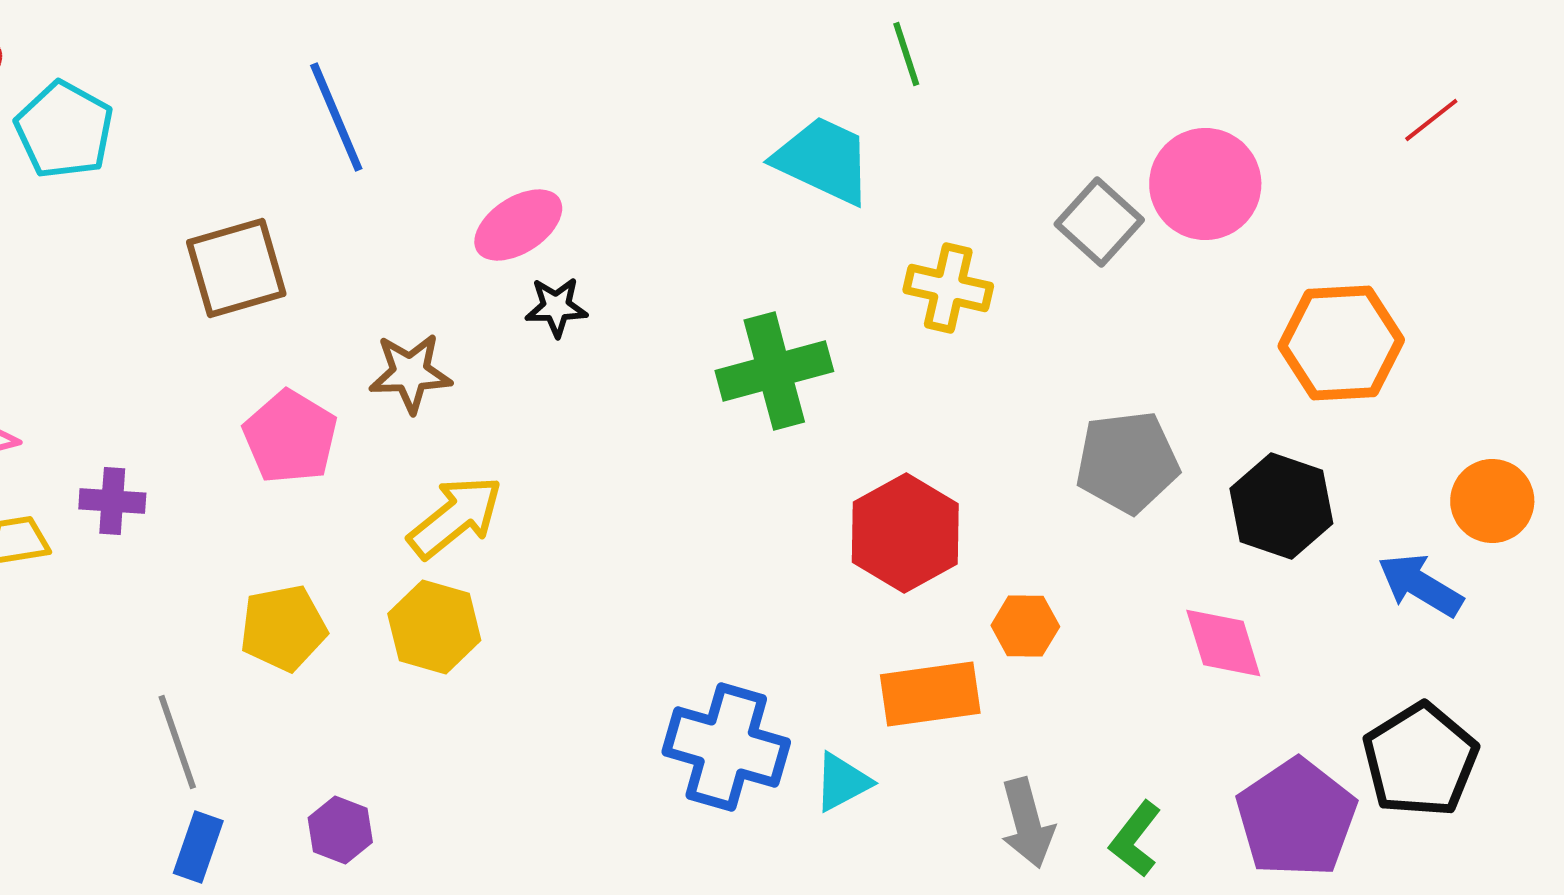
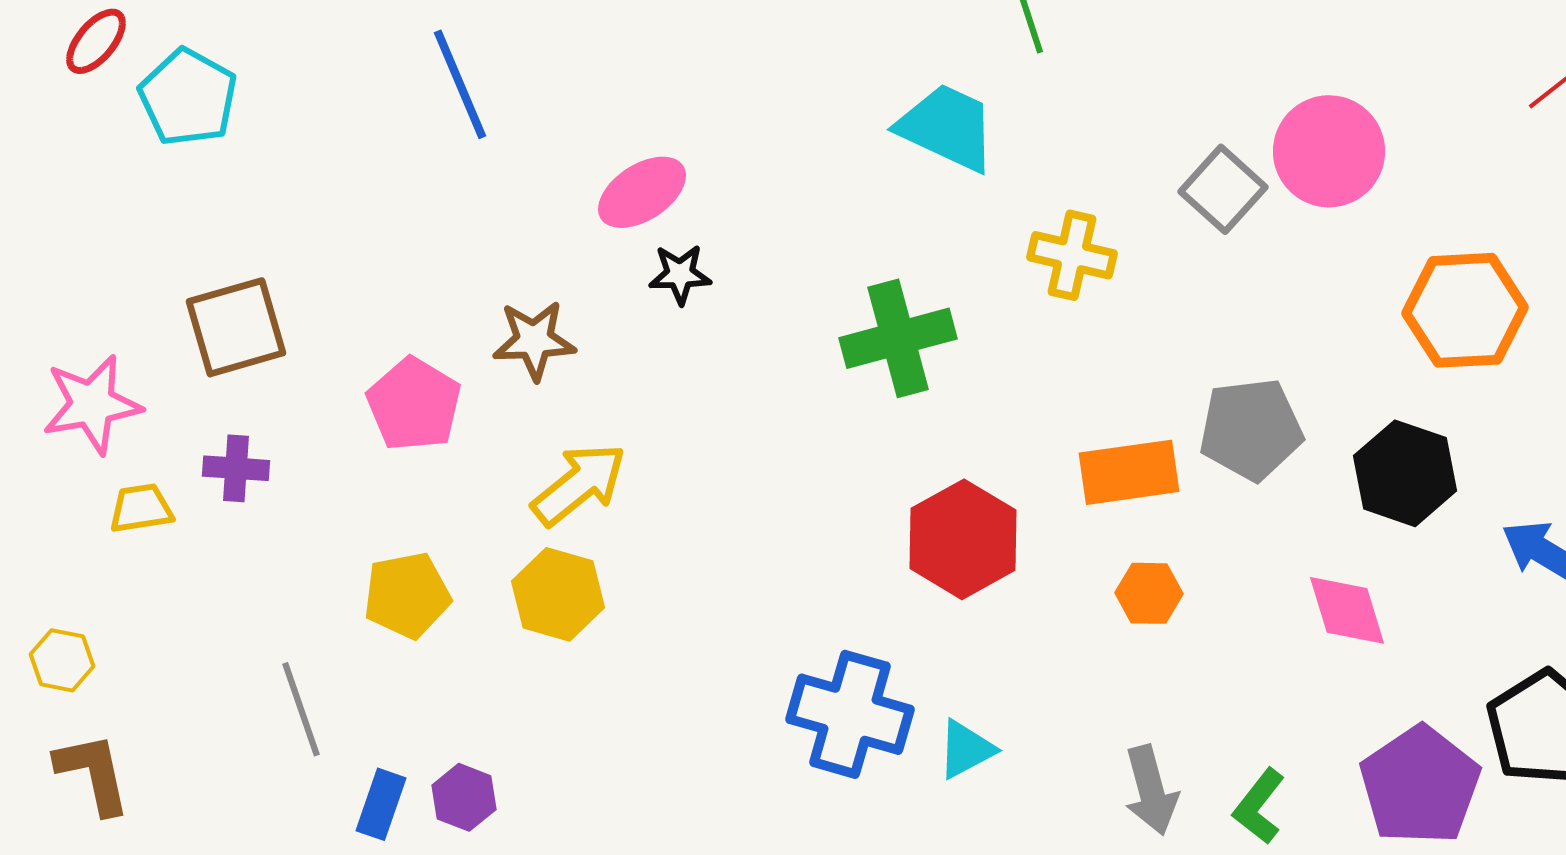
brown square: (236, 268) -> (236, 327), moved
red hexagon: (905, 533) -> (963, 539), moved
orange rectangle: (930, 694) -> (1129, 472), moved
blue rectangle: (198, 847) -> (381, 804), moved

